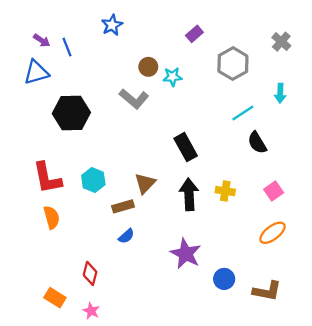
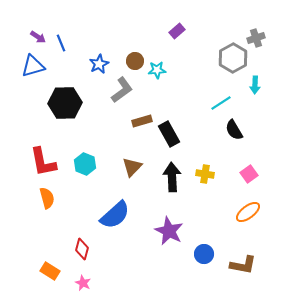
blue star: (112, 25) -> (99, 64), moved
gray cross: (281, 42) -> (256, 38), turned 30
gray hexagon: (233, 64) -> (233, 58), moved
gray L-shape: (134, 99) -> (122, 90), turned -76
brown rectangle: (123, 206) -> (142, 121), moved
blue semicircle: (126, 236) -> (115, 215), size x2.0

